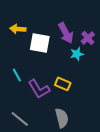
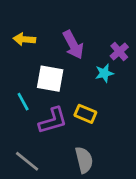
purple arrow: (66, 33) -> (73, 45), moved
white square: (40, 43) -> (50, 79), moved
purple L-shape: (39, 89) -> (53, 121), turned -75

